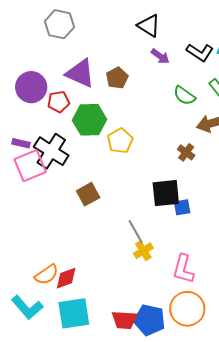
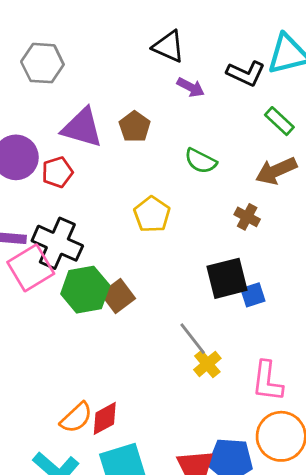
green semicircle: (184, 96) -> (201, 161), moved
green hexagon: (90, 120) -> (85, 290), moved

